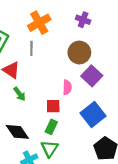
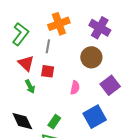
purple cross: (83, 20) -> (100, 28), size x1.5
purple square: (92, 76) -> (110, 85), moved
red square: (53, 106) -> (48, 71), moved

